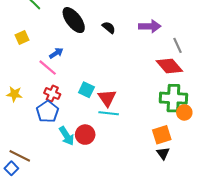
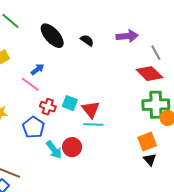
red cross: (52, 94) -> (48, 107), moved

